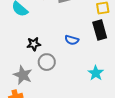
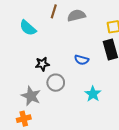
cyan star: (96, 73) -> (93, 94), moved

